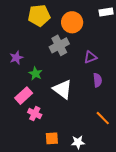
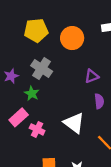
gray cross: (59, 45) -> (42, 68), moved, turned -30
white triangle: (63, 89) -> (74, 123), moved
pink cross: (35, 114) -> (37, 129), moved

